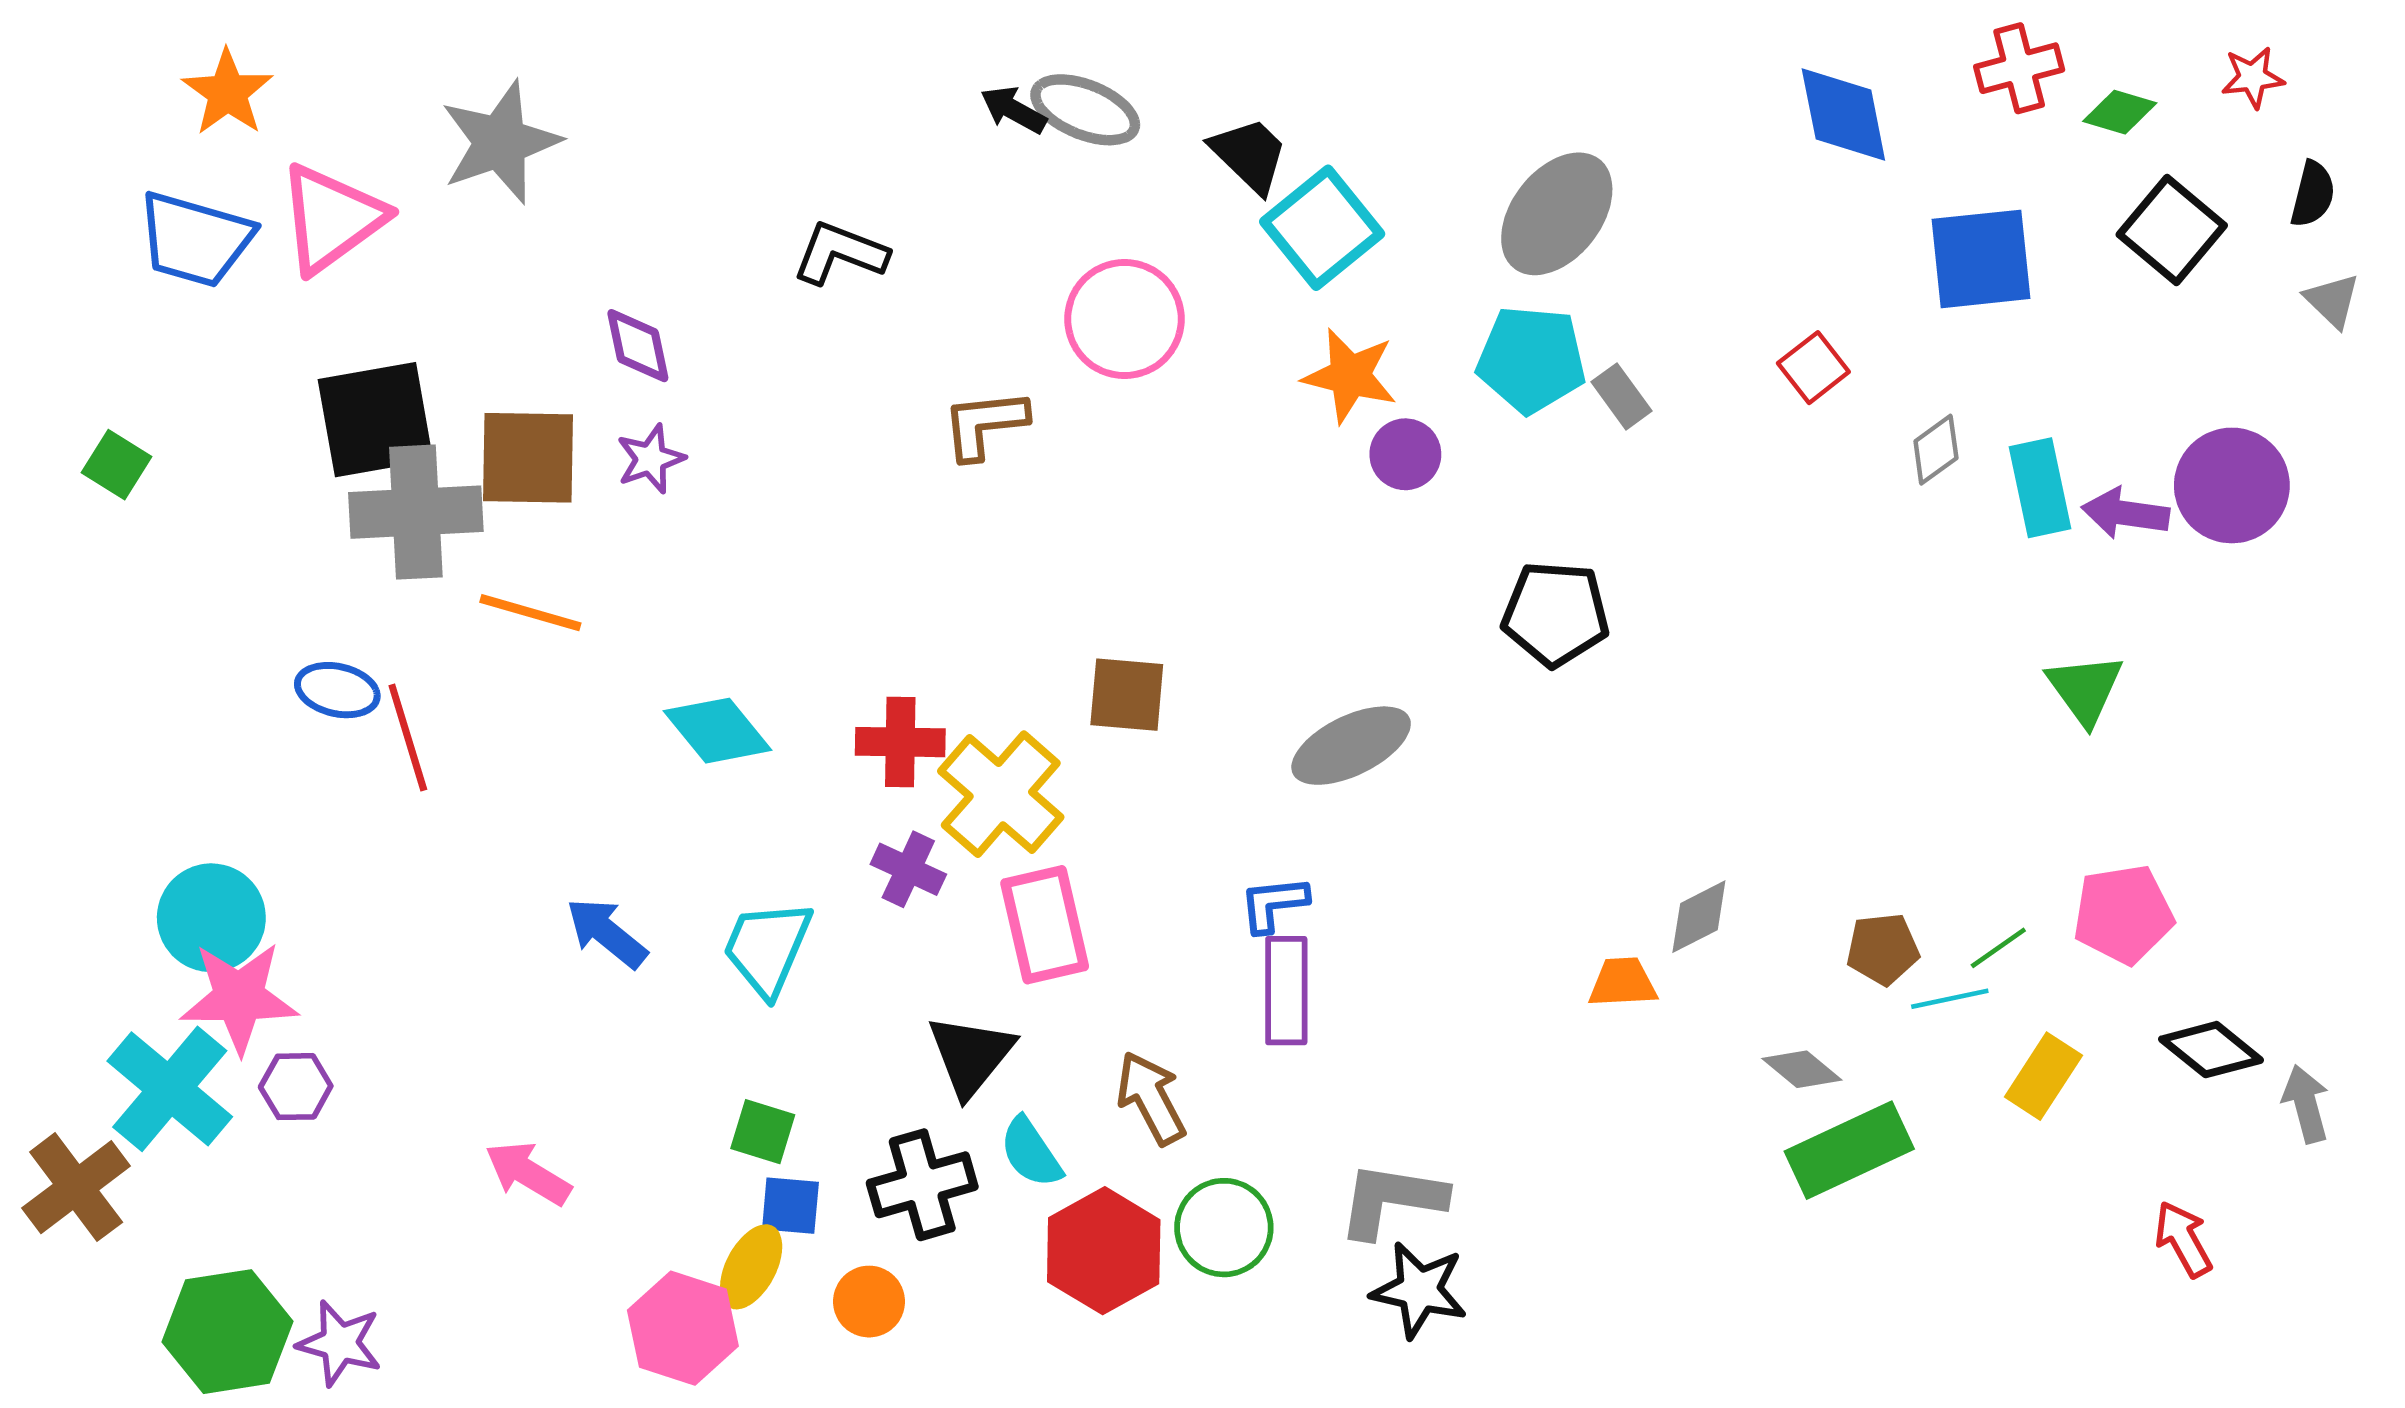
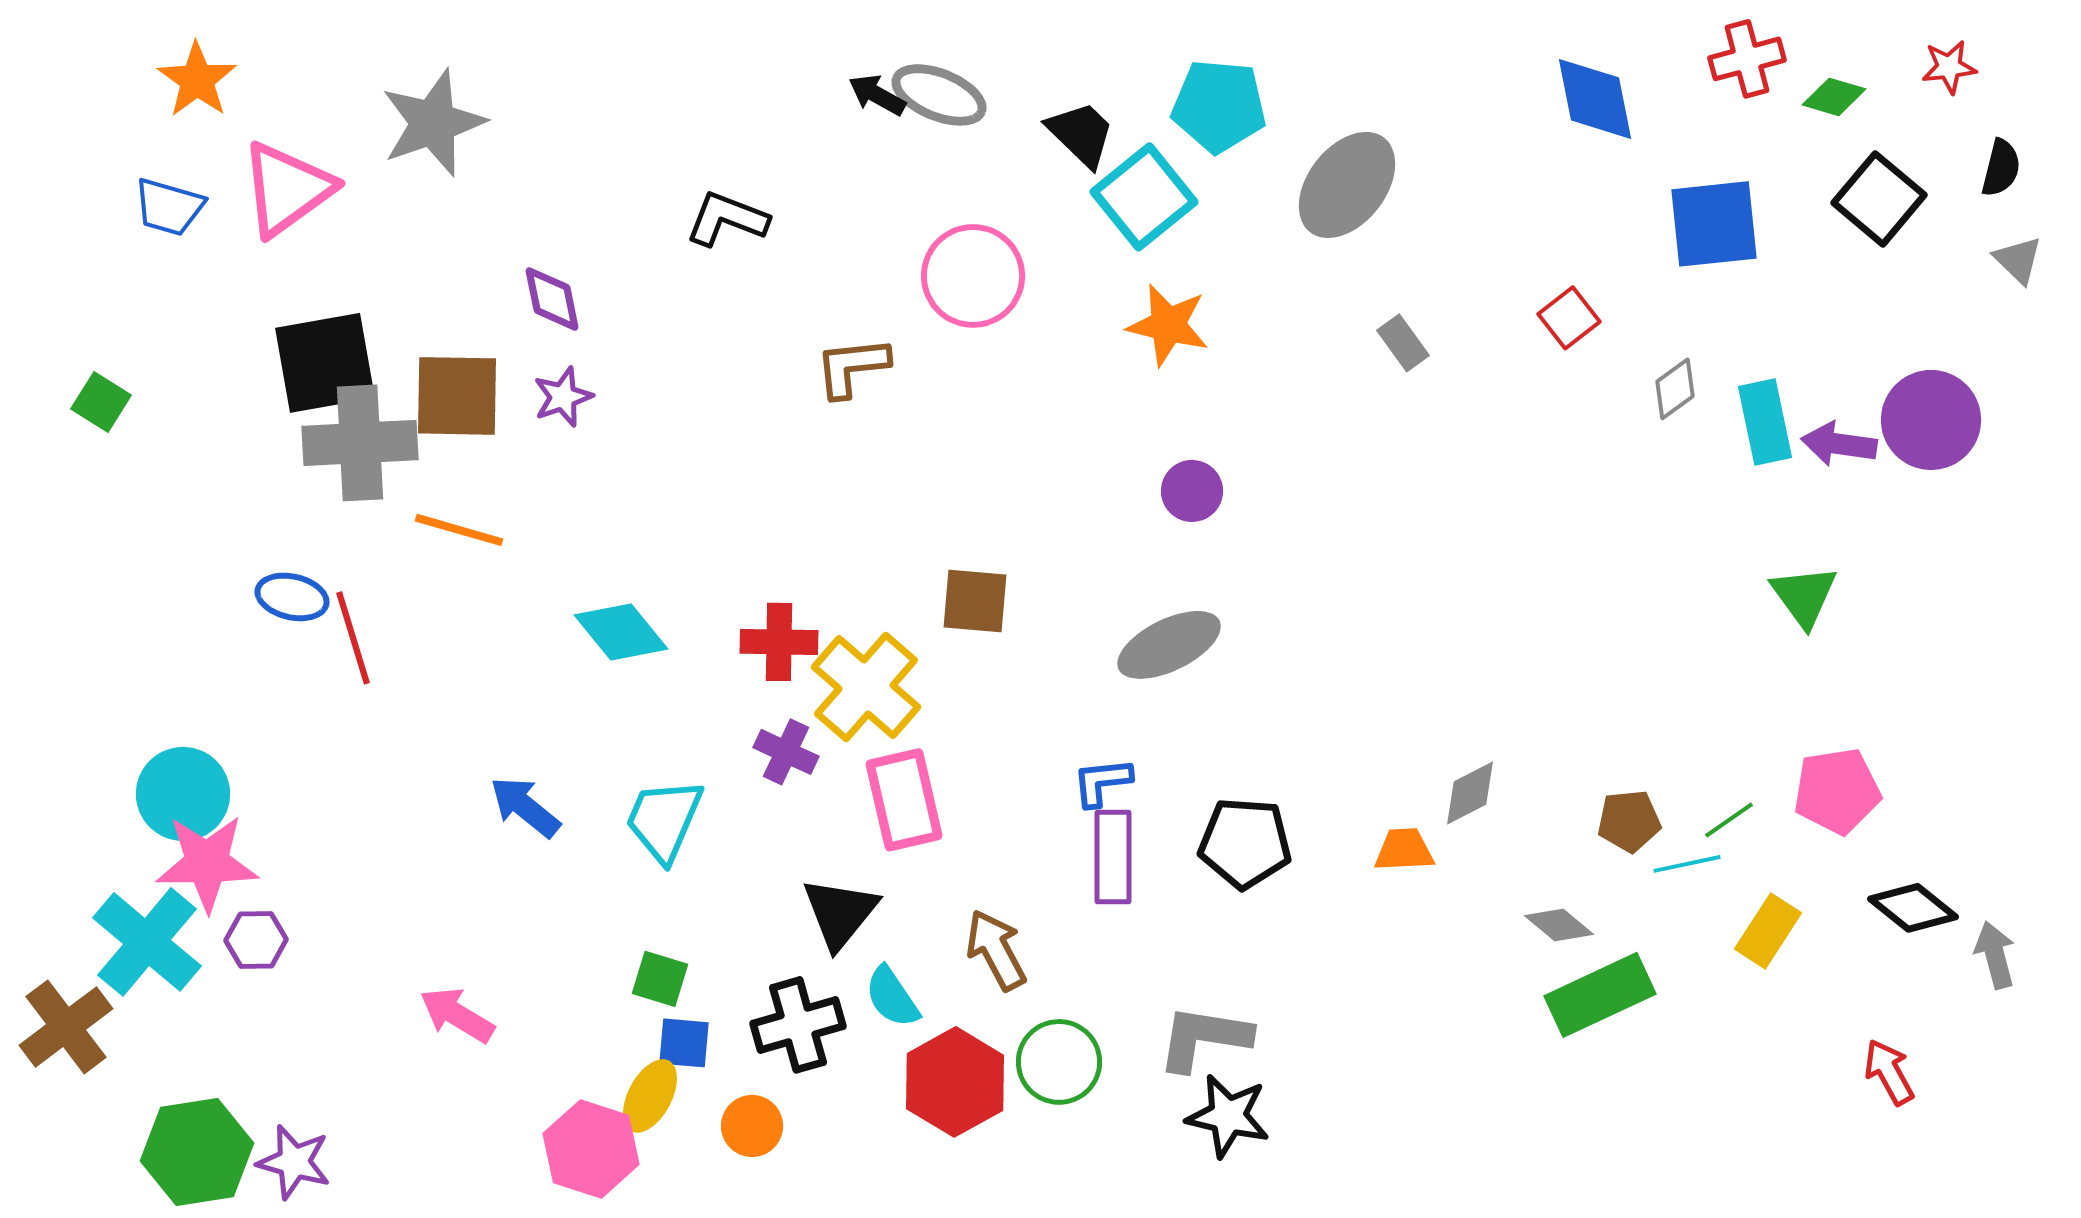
blue trapezoid: (195, 239) -> (169, 207), size x0.7
cyan pentagon: (1531, 359) -> (1219, 106), moved
purple circle: (1405, 454) -> (1192, 491), moved
black pentagon: (1556, 614) -> (1245, 843), moved

